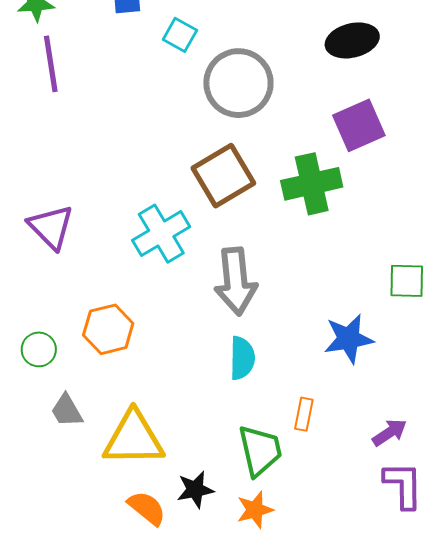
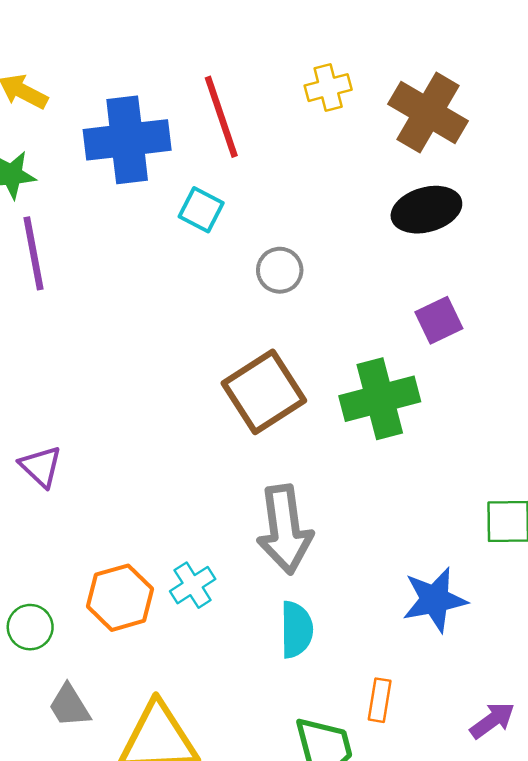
gray circle: (238, 83) -> (280, 270), size x0.5
purple square: (359, 125) -> (439, 320), size x0.7
purple triangle: (51, 227) -> (41, 467), size x0.7
cyan cross: (161, 234) -> (193, 585), moved, size x0.6

